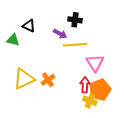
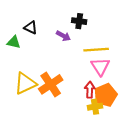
yellow line: (75, 45) -> (96, 50), moved
orange cross: (48, 80) -> (51, 84), size x1.6
yellow cross: (90, 101) -> (95, 107), turned -32

